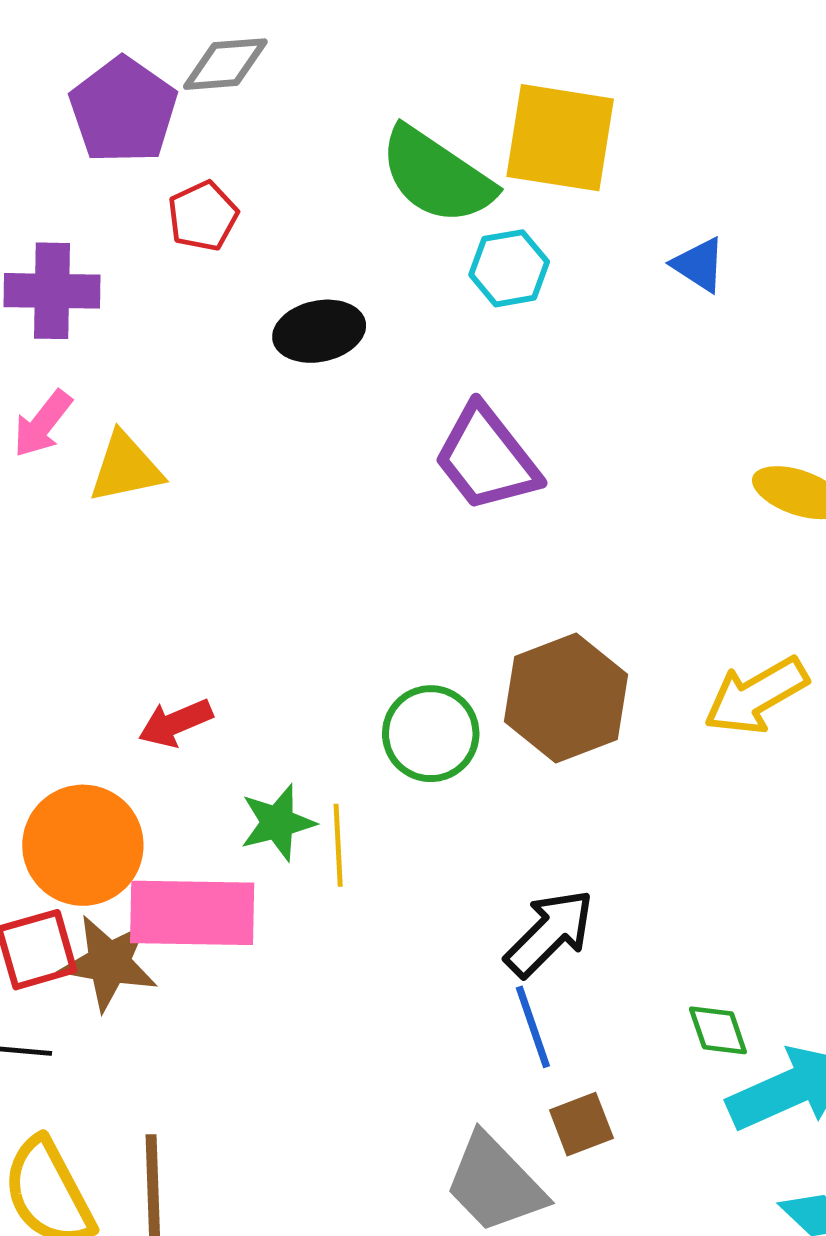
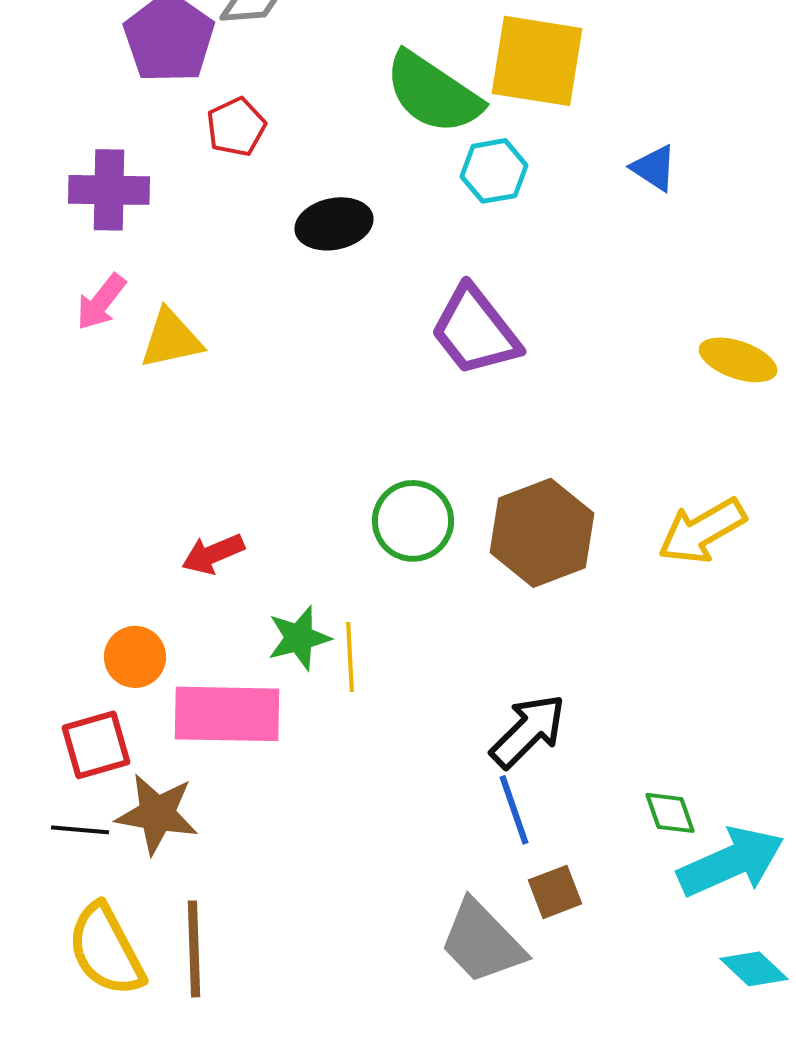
green circle: (431, 734) -> (413, 521), moved
orange circle: (83, 845) -> (135, 657), size x0.6
brown star: (109, 963) -> (157, 814), moved

